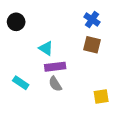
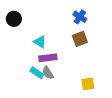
brown square: (92, 45) -> (80, 39), turned -35
cyan rectangle: (21, 83) -> (37, 73), moved

